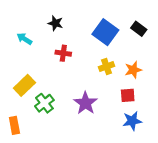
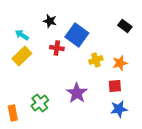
blue square: (105, 32) -> (77, 35), moved
yellow rectangle: (24, 85) -> (22, 56), moved
green cross: (44, 103) -> (40, 103), moved

